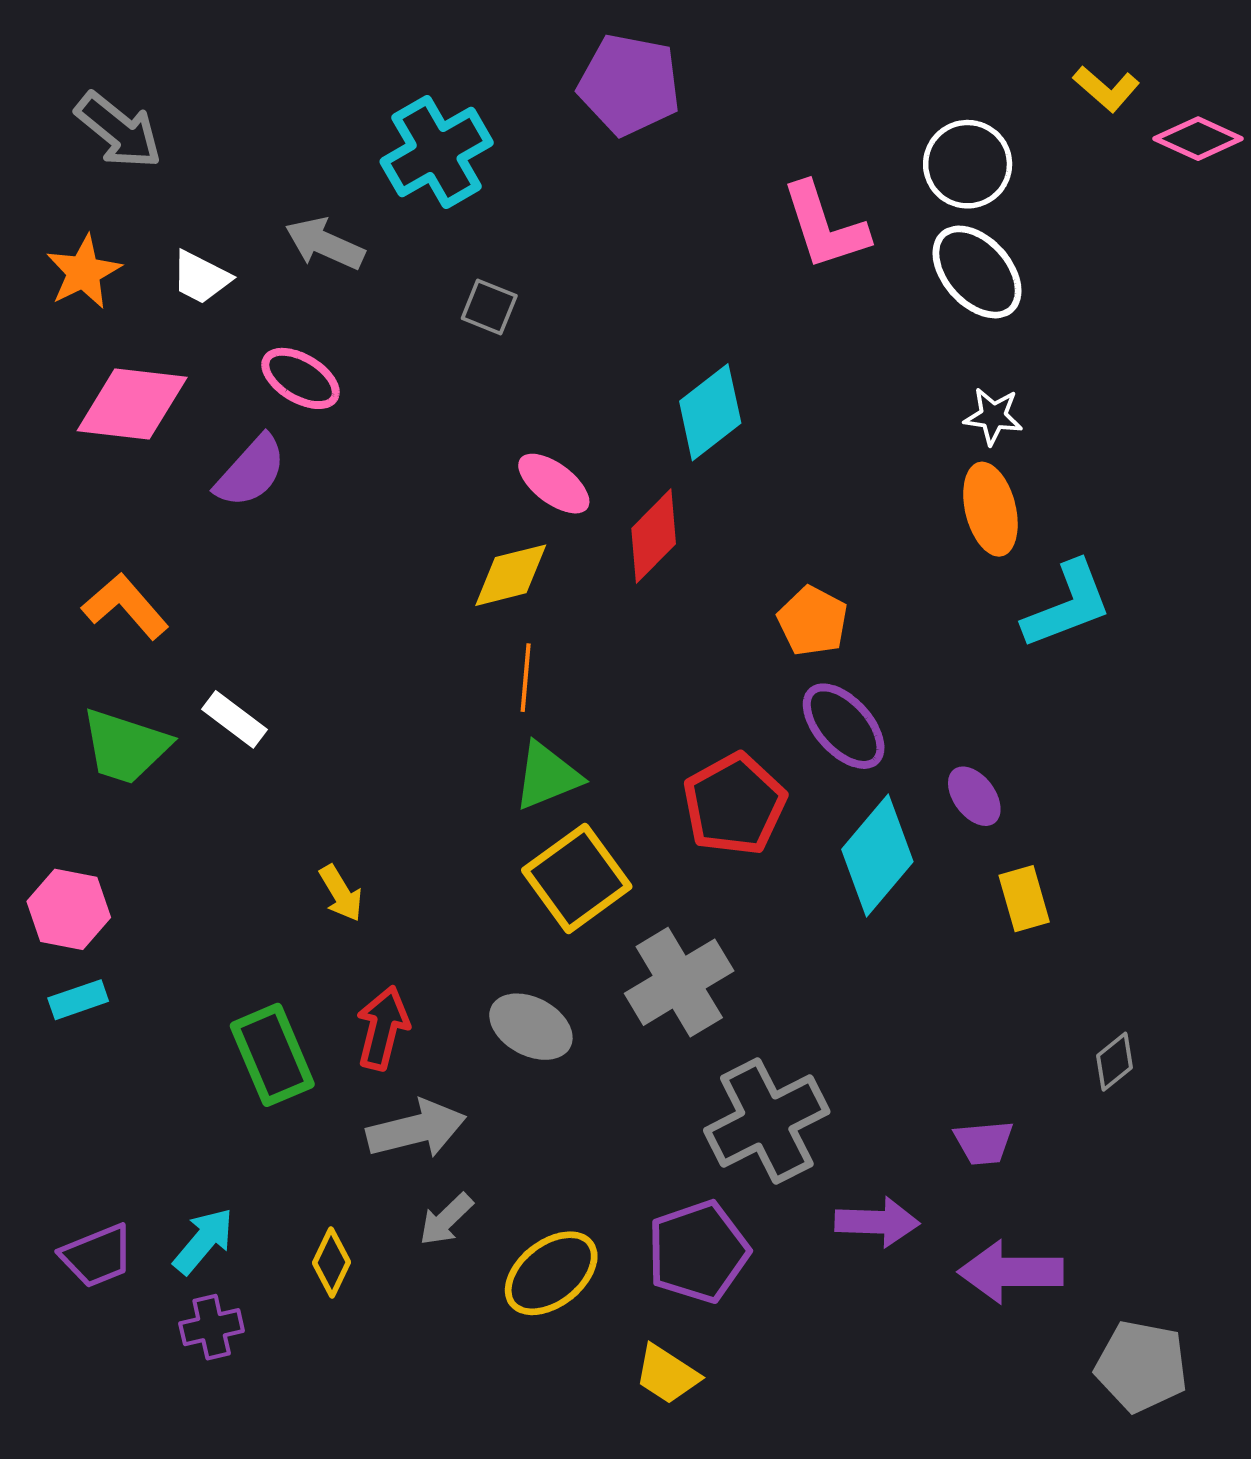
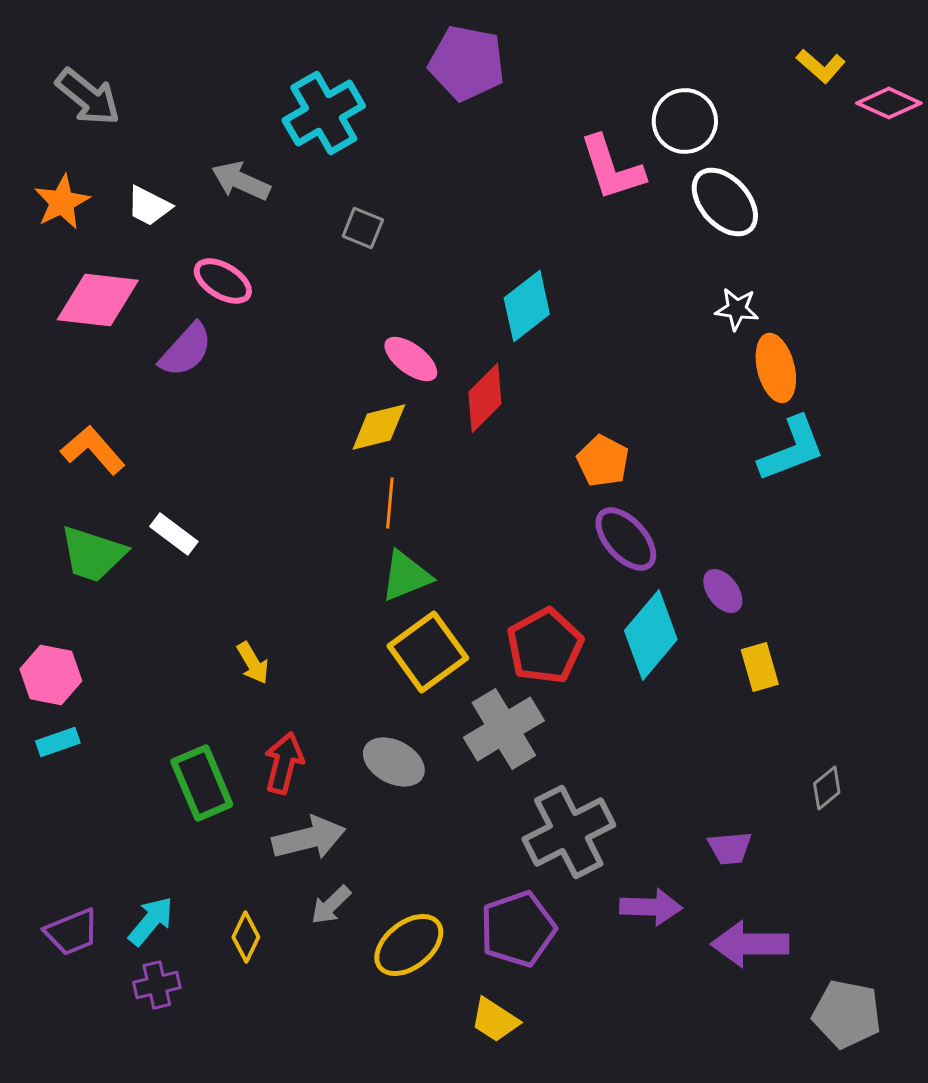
white circle: (968, 164) -> (685, 121), moved
orange ellipse: (990, 509) -> (776, 368), moved
red pentagon: (734, 804) -> (545, 646), moved

